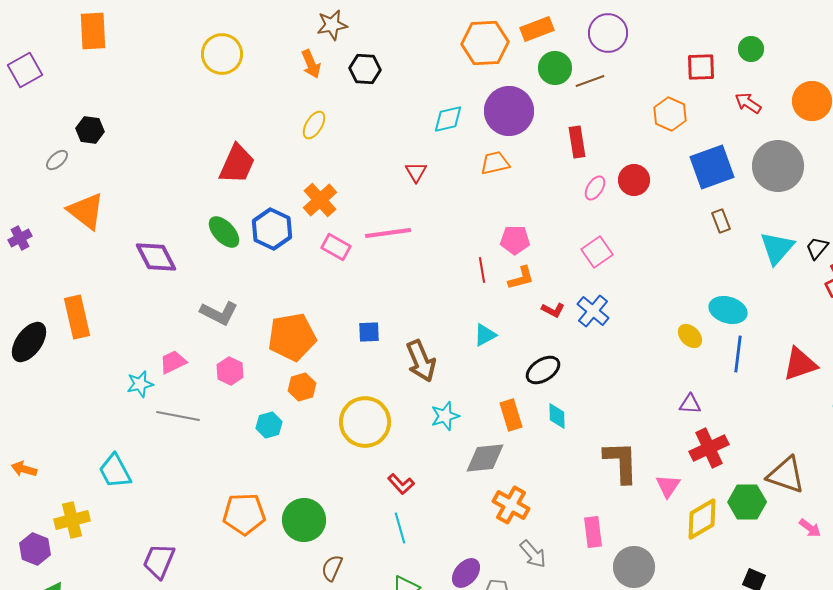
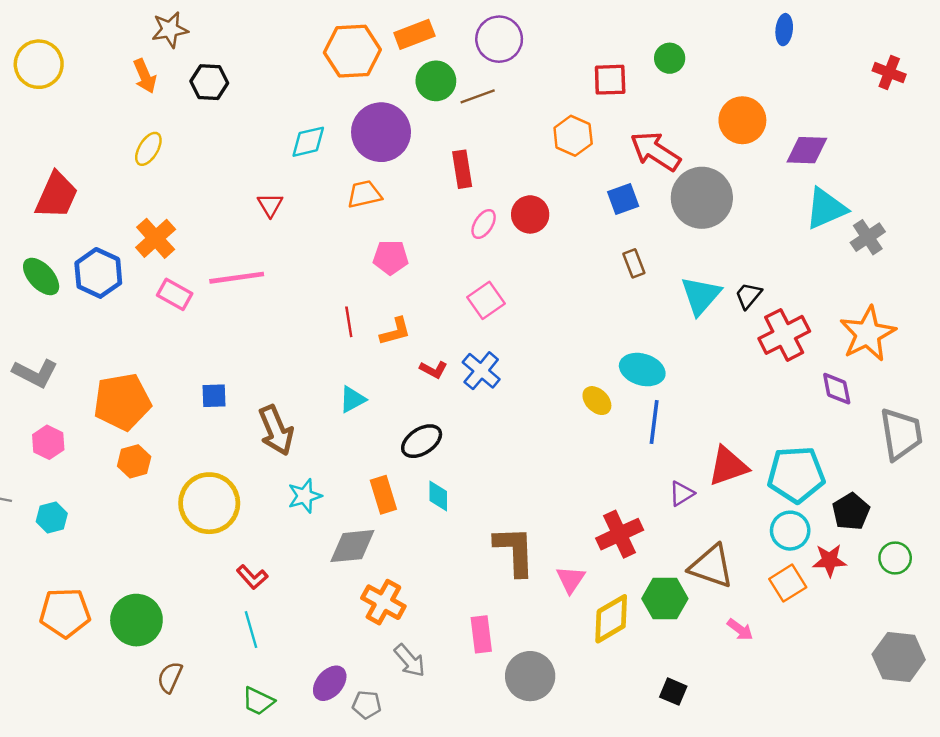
red arrow: (748, 103) -> (655, 151), moved, size x1.6
blue square: (712, 167) -> (623, 199), size x0.6
pink pentagon: (515, 240) -> (391, 257), moved
red triangle: (800, 364) -> (728, 466), moved
purple triangle: (690, 404) -> (682, 494), moved, turned -35
cyan hexagon: (269, 425) -> (52, 517), moved

